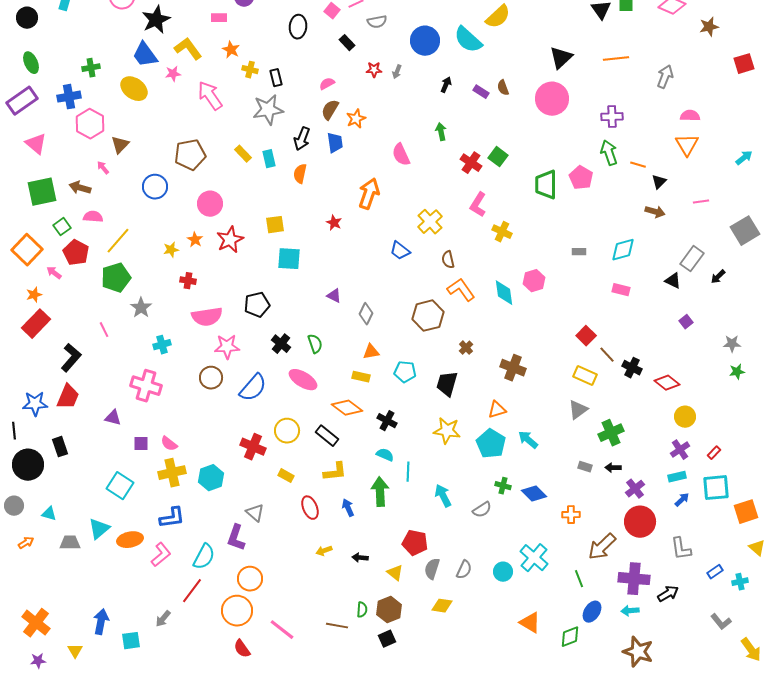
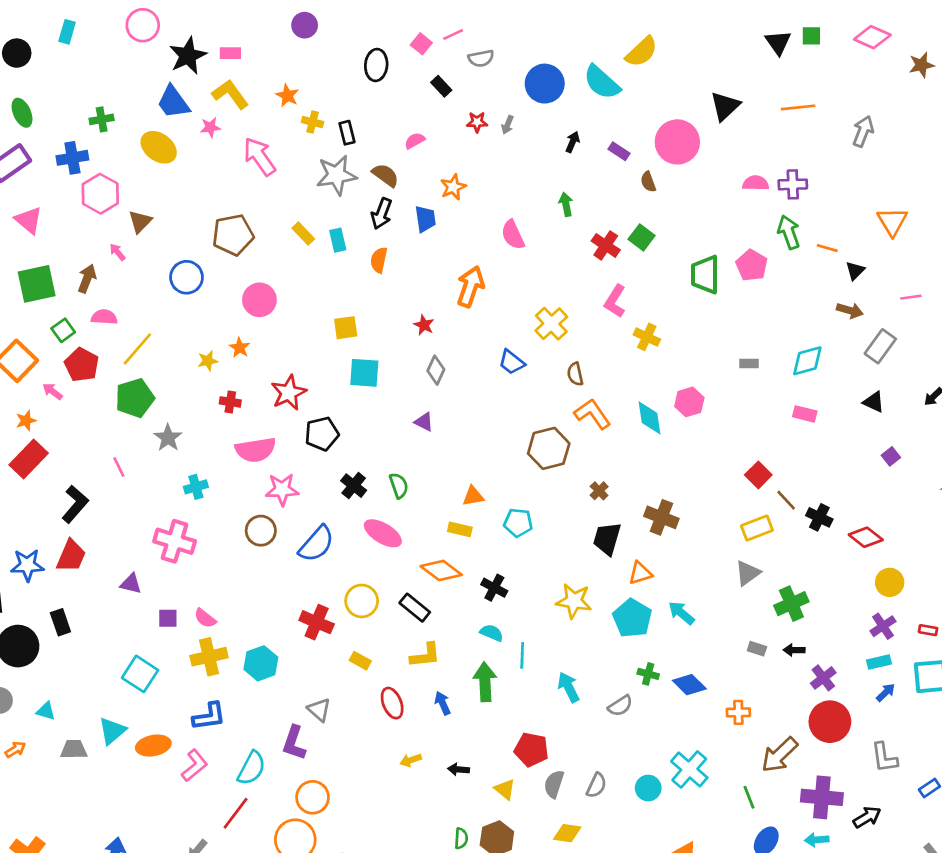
pink rectangle: (219, 18) -> (230, 53), moved
brown semicircle: (503, 88) -> (648, 182), moved
pink circle: (552, 99) -> (677, 142), moved
brown semicircle: (330, 110) -> (386, 175), moved, turned 95
pink semicircle: (690, 116) -> (756, 183), moved
brown arrow: (80, 188) -> (87, 279), turned 95
red star: (230, 240) -> (289, 393), moved
gray rectangle: (692, 259) -> (880, 346), moved
gray diamond: (366, 314) -> (436, 370), moved
yellow rectangle: (585, 376) -> (757, 528), turned -45
black trapezoid: (447, 384) -> (607, 539), moved
red rectangle: (714, 453) -> (928, 630), turned 56

